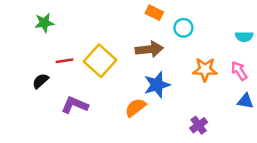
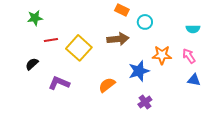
red line: (65, 61) -> (51, 40), moved
blue star: (157, 85) -> (139, 71), moved
purple cross: (199, 125) -> (145, 102), moved

